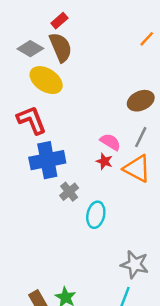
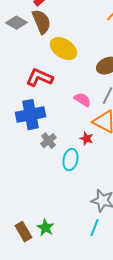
yellow ellipse: (46, 80) -> (63, 49), moved
red L-shape: (32, 120) -> (39, 78), moved, turned -44
red star: (104, 161) -> (86, 139), moved

